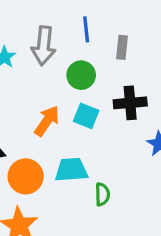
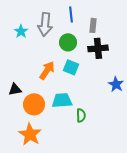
black cross: (130, 103) -> (98, 48), moved

